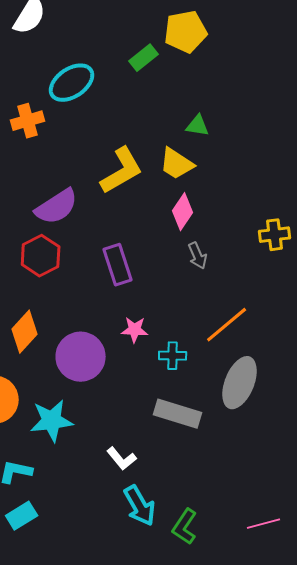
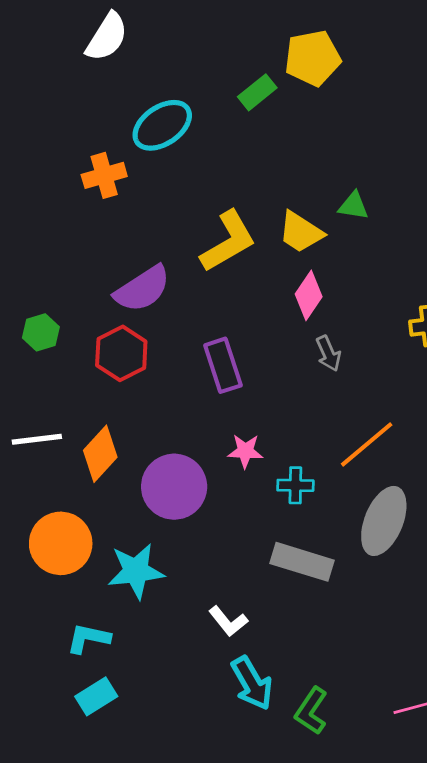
green triangle: (198, 126) -> (353, 206), moved

